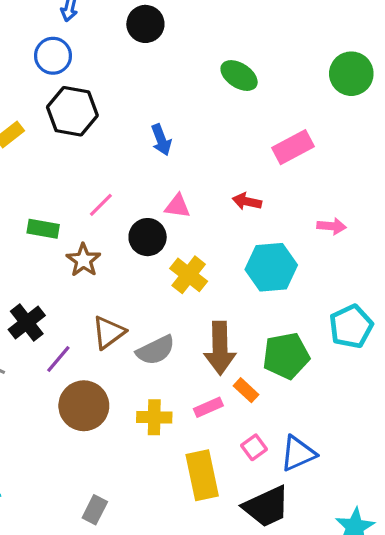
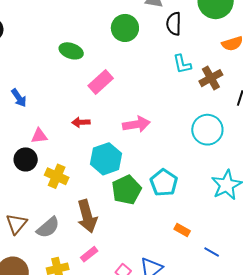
green ellipse: (239, 76) -> (71, 51), moved
pink arrow: (331, 226) -> (136, 124), size x1.5
green pentagon: (286, 356) -> (126, 190), moved
orange rectangle: (246, 390) -> (182, 230), moved

